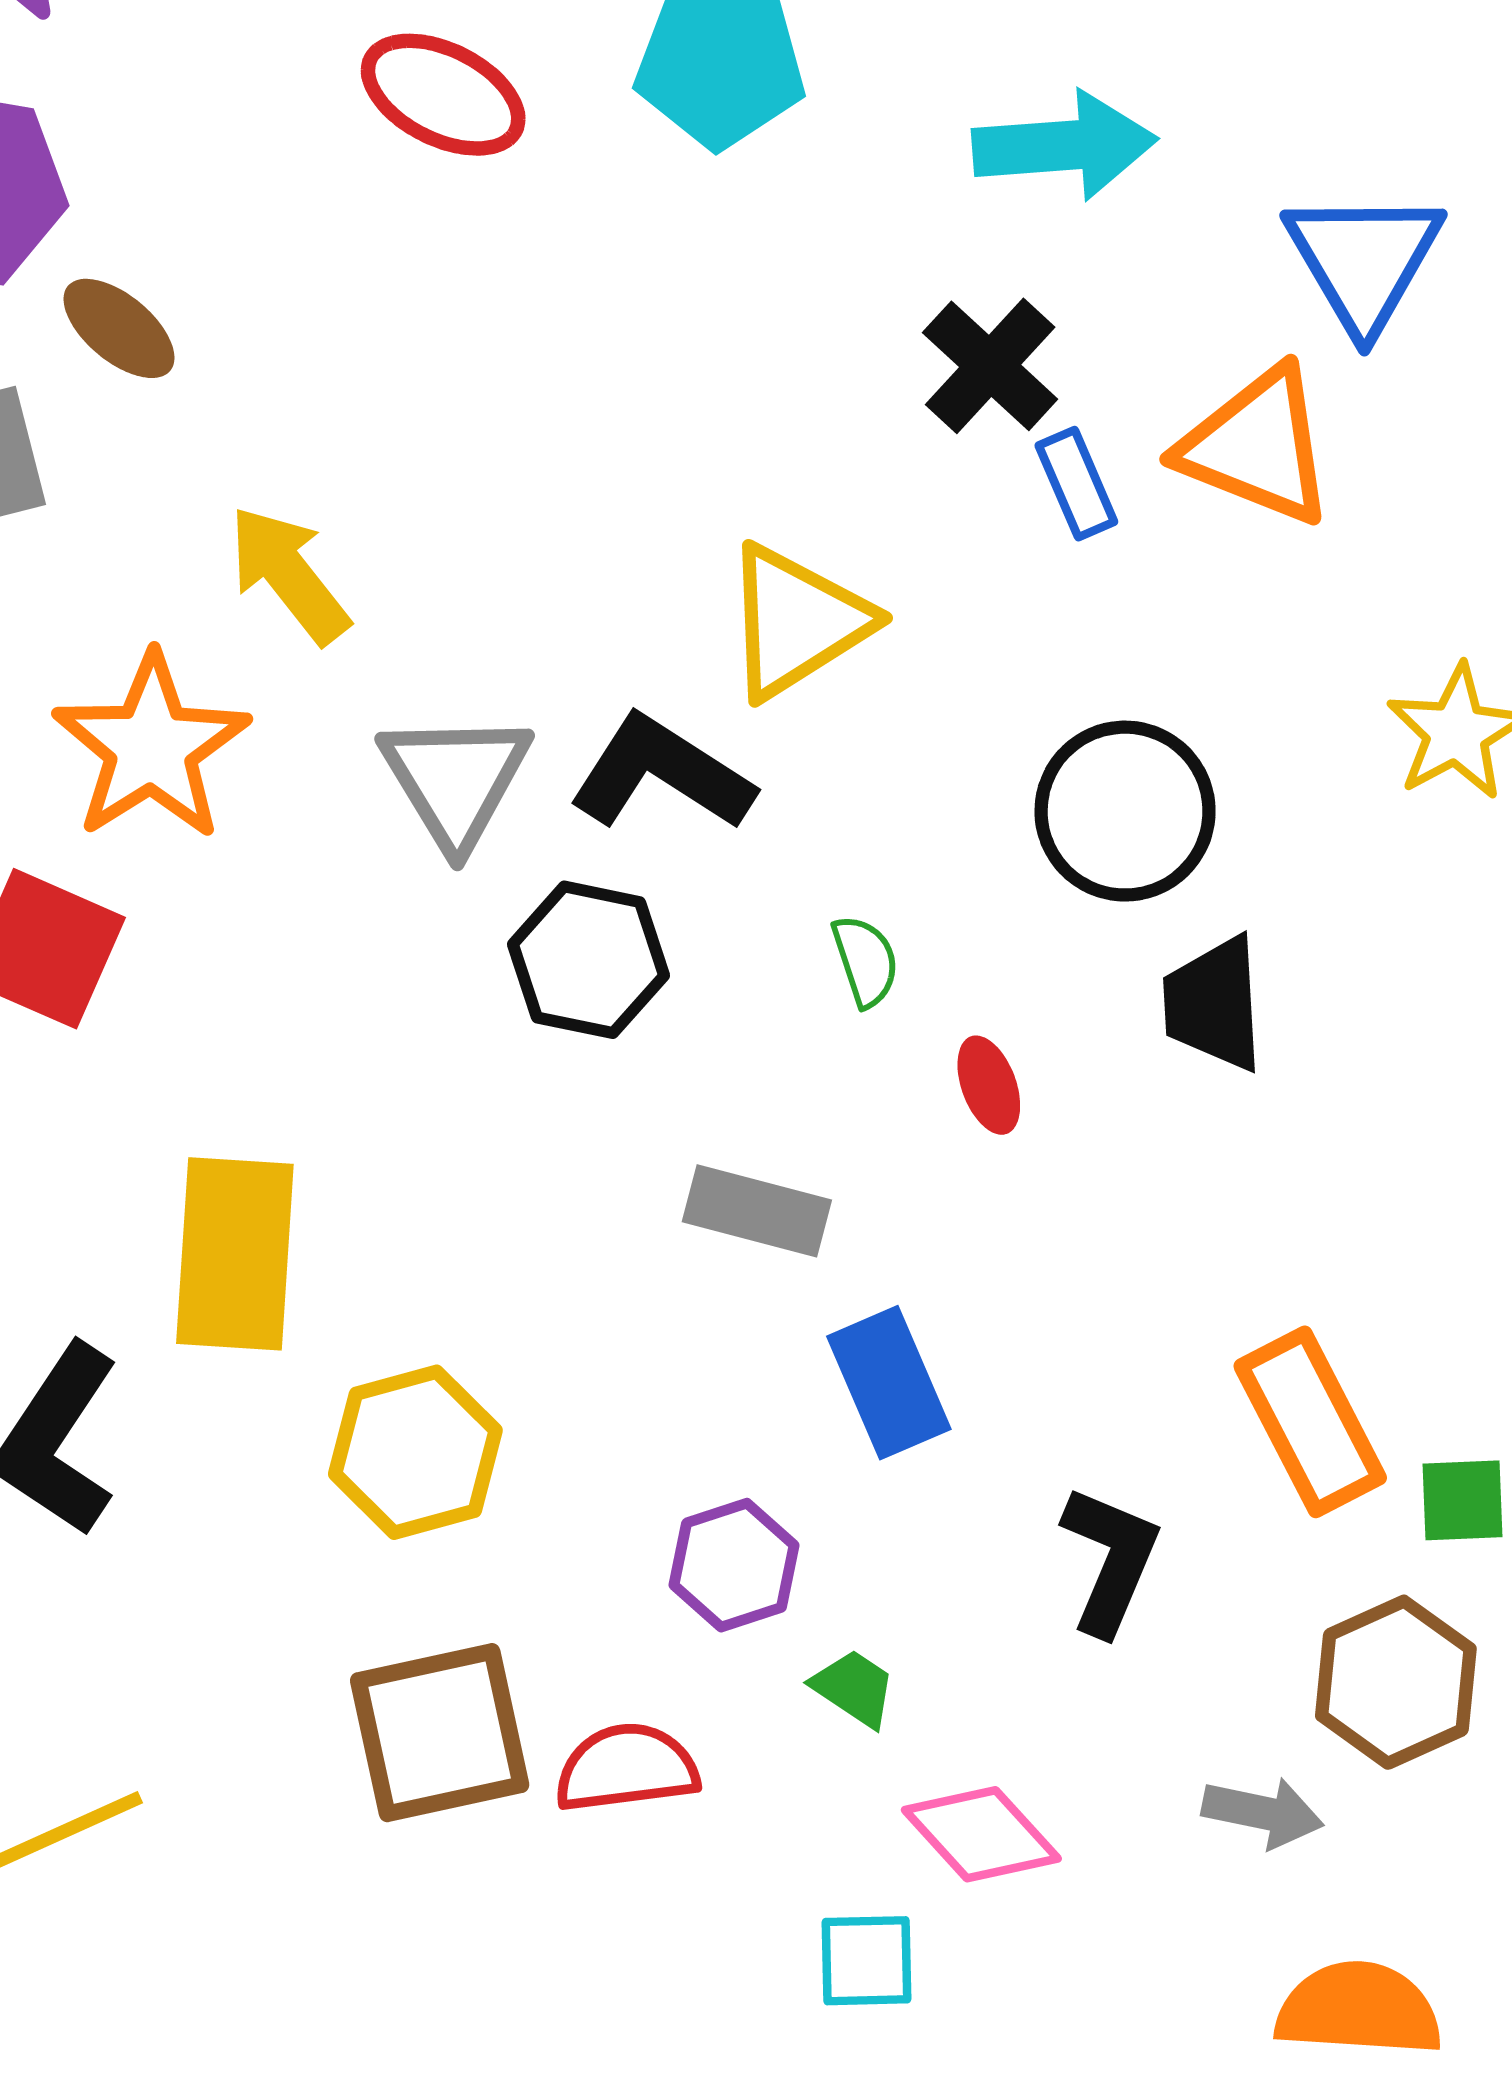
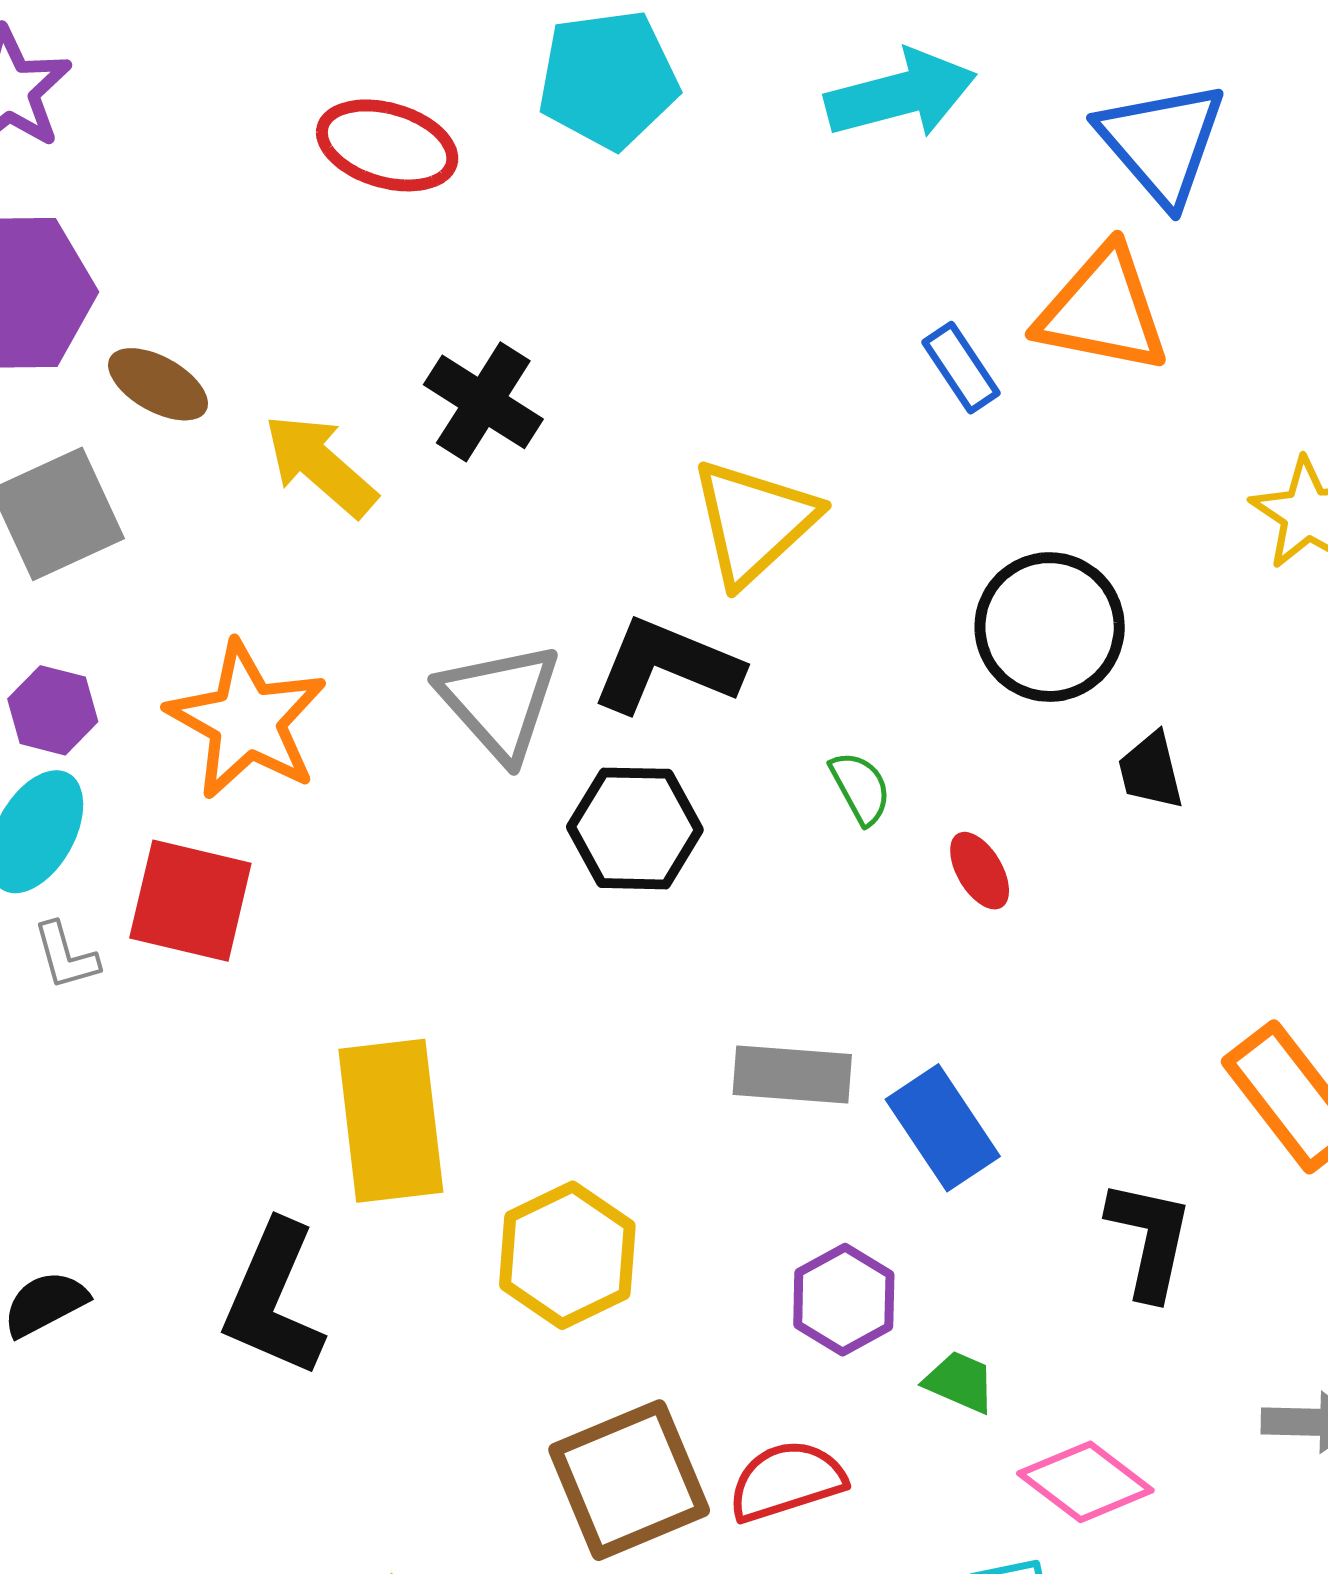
black cross: (990, 366) -> (483, 402), moved
yellow arrow: (289, 575) -> (320, 465), moved
black trapezoid: (1214, 1004) -> (1151, 771), size x0.7
gray rectangle: (757, 1211) -> (792, 1075), moved

